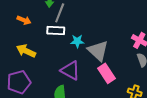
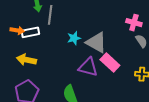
white rectangle: (56, 31) -> (30, 32), moved
purple triangle: (70, 70) -> (88, 67), moved

